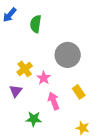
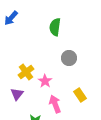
green semicircle: (36, 24) -> (55, 27), moved
gray circle: (68, 55) -> (69, 58), size x0.6

